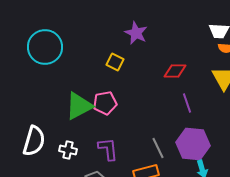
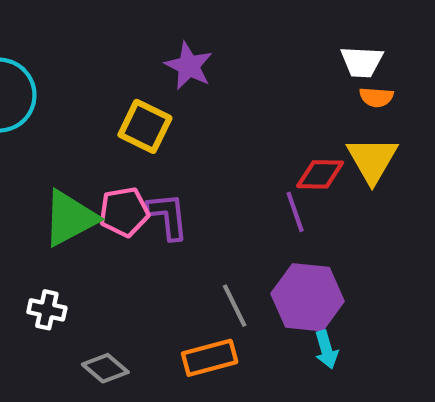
yellow square: (115, 62) -> (145, 126), size x1.4
red diamond: (175, 71) -> (320, 174), moved
purple L-shape: (108, 149) -> (168, 216), moved

